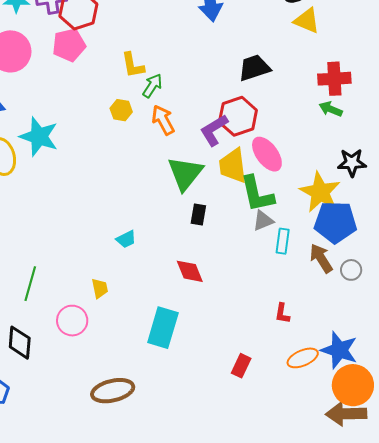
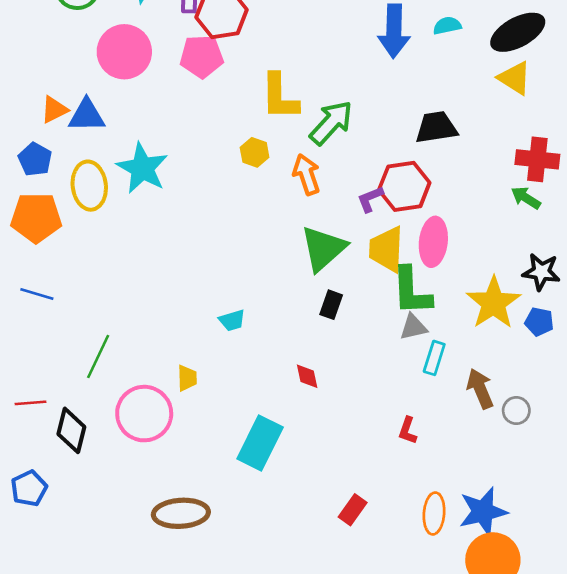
yellow L-shape: (133, 65) -> (280, 97), size x1.4
green arrow: (152, 86) -> (331, 123), moved, size x1.5
purple L-shape: (214, 130) -> (370, 199), size x0.7
pink ellipse: (267, 154) -> (433, 242), turned 33
blue pentagon: (335, 222) -> (539, 322), moved, size x0.5
red diamond: (190, 271) -> (307, 376), size x0.7
red L-shape: (282, 313) -> (408, 431), moved
pink circle: (72, 321) -> (144, 414), size x1.4
blue star: (339, 350) -> (483, 512), turned 30
orange ellipse: (303, 358) -> (434, 513), turned -72

